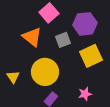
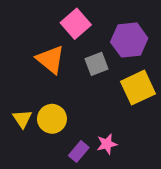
yellow circle: (45, 72) -> (52, 119), moved, size x0.7
pink star: (85, 94) -> (107, 144), moved

